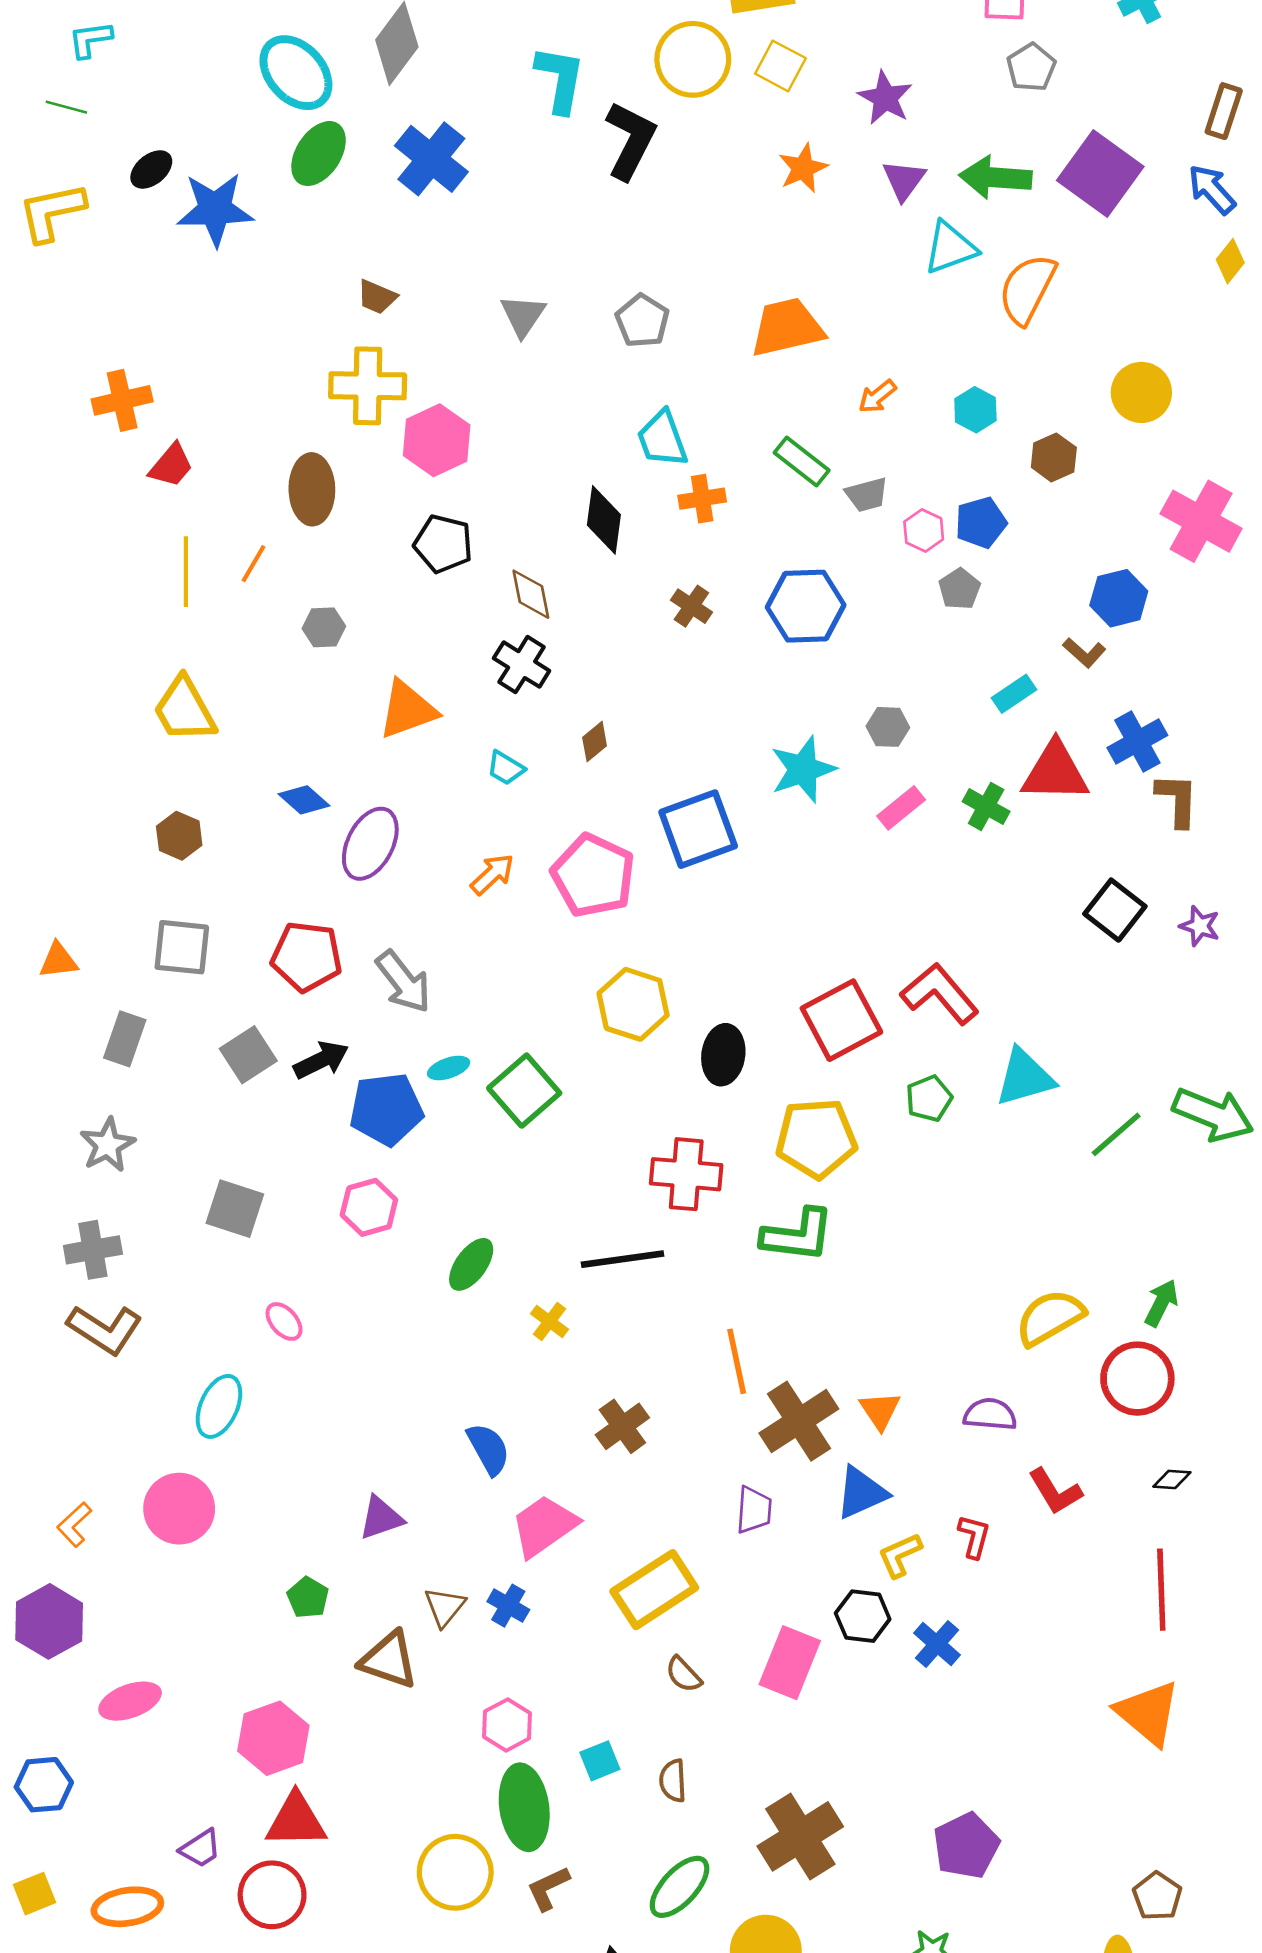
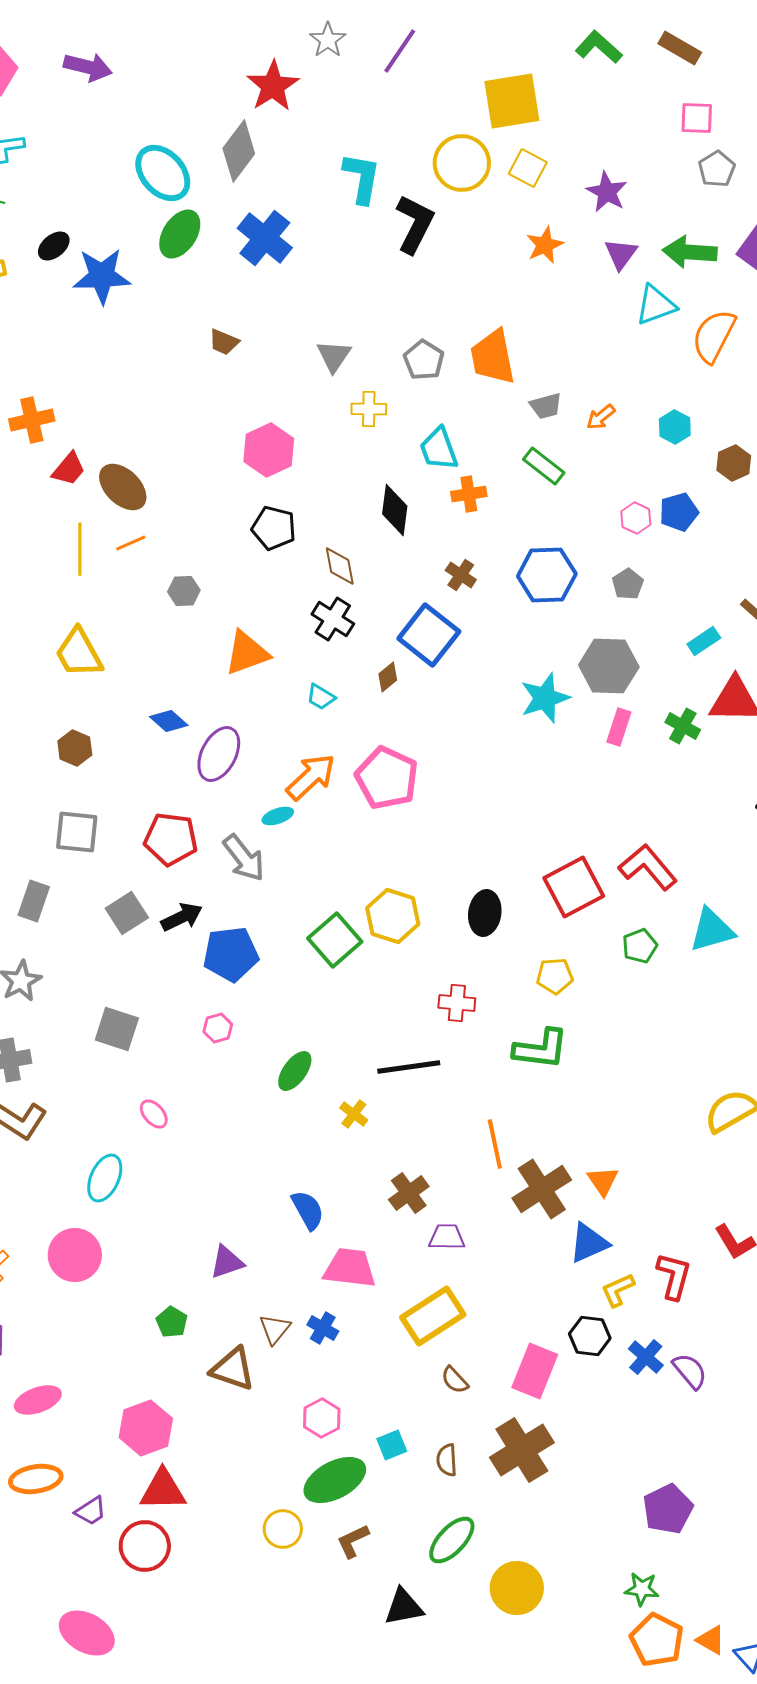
orange trapezoid: (787, 327) -> (493, 357), moved, turned -88
yellow cross: (368, 386) -> (369, 409), moved, size x0.6
brown ellipse: (312, 489) -> (123, 487), moved, turned -45
gray trapezoid: (867, 495) -> (546, 406), moved
orange line: (253, 564) -> (131, 543), turned 36
gray pentagon: (960, 589) -> (628, 584), moved
gray hexagon: (888, 727) -> (609, 666), size x1.8
pink rectangle: (901, 808) -> (619, 727), turned -33
blue square: (698, 829) -> (429, 635), moved, turned -32
orange arrow: (492, 874) -> (311, 777), size x1.5
yellow hexagon: (633, 1004) -> (393, 916), moved
cyan ellipse: (449, 1068) -> (278, 816), moved
yellow pentagon: (816, 1138) -> (555, 976), size x0.6
red cross: (686, 1174) -> (457, 1003), size x0.7
pink hexagon: (369, 1207) -> (218, 1028), size x0.7
purple semicircle: (990, 1414) -> (690, 1371), moved, turned 45
purple trapezoid: (754, 1510) -> (447, 1237), moved, turned -93
pink trapezoid: (544, 1526) -> (350, 1268), turned 42
red L-shape: (974, 1536) -> (674, 1276), size x1.4
green ellipse: (524, 1807) -> (335, 1480), turned 70
brown cross: (800, 1836) -> (522, 1450), moved
yellow circle: (455, 1872) -> (283, 1529), size x0.7
orange ellipse: (127, 1907) -> (36, 1479), moved

